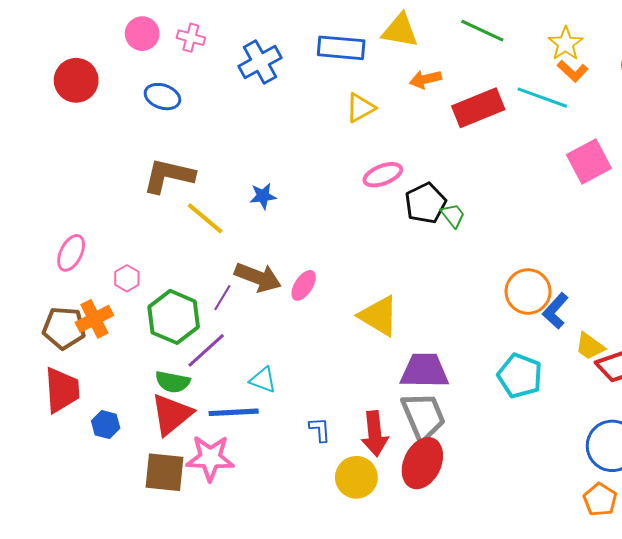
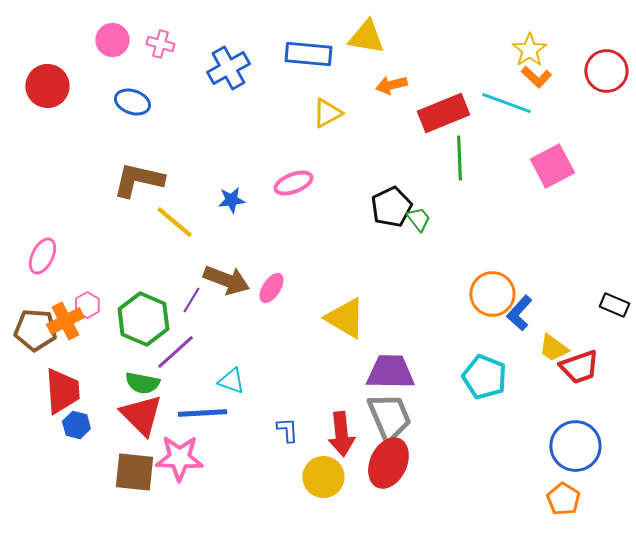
green line: (482, 31) -> (459, 158), moved, turned 63
pink ellipse: (383, 175) -> (293, 183), moved
pink hexagon: (127, 278) -> (87, 305), moved
red trapezoid: (62, 390) -> (62, 391), moved
red triangle: (172, 414) -> (141, 415), turned -36

